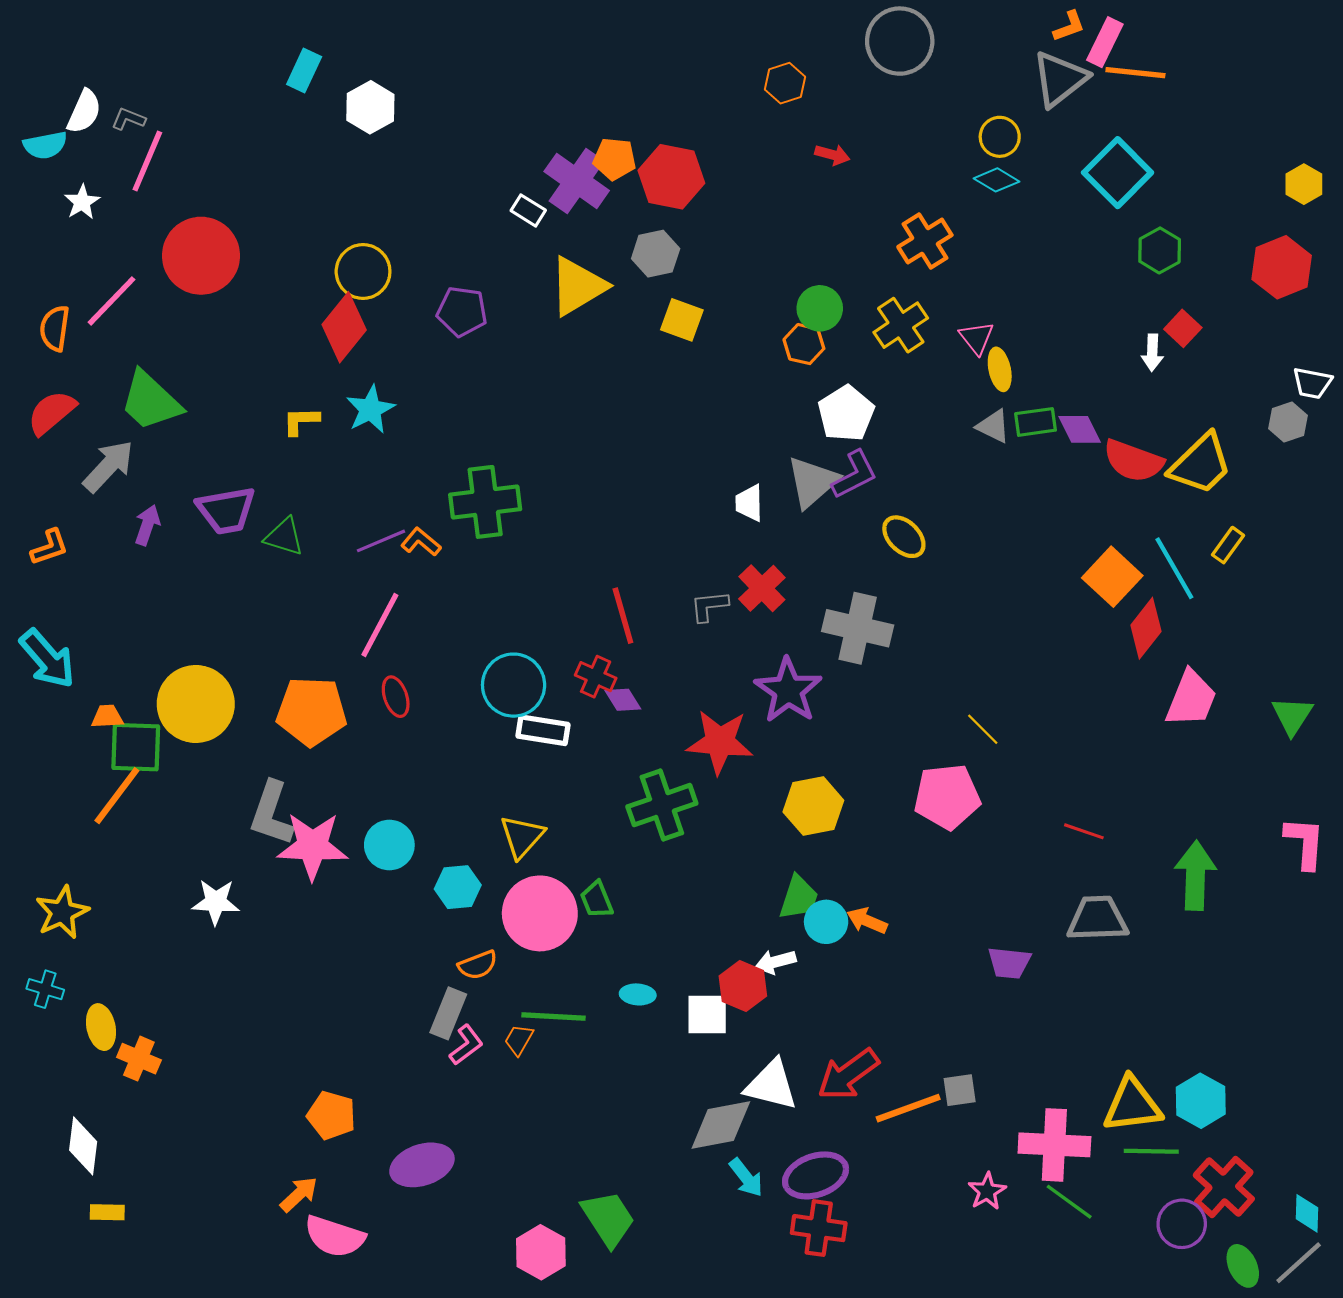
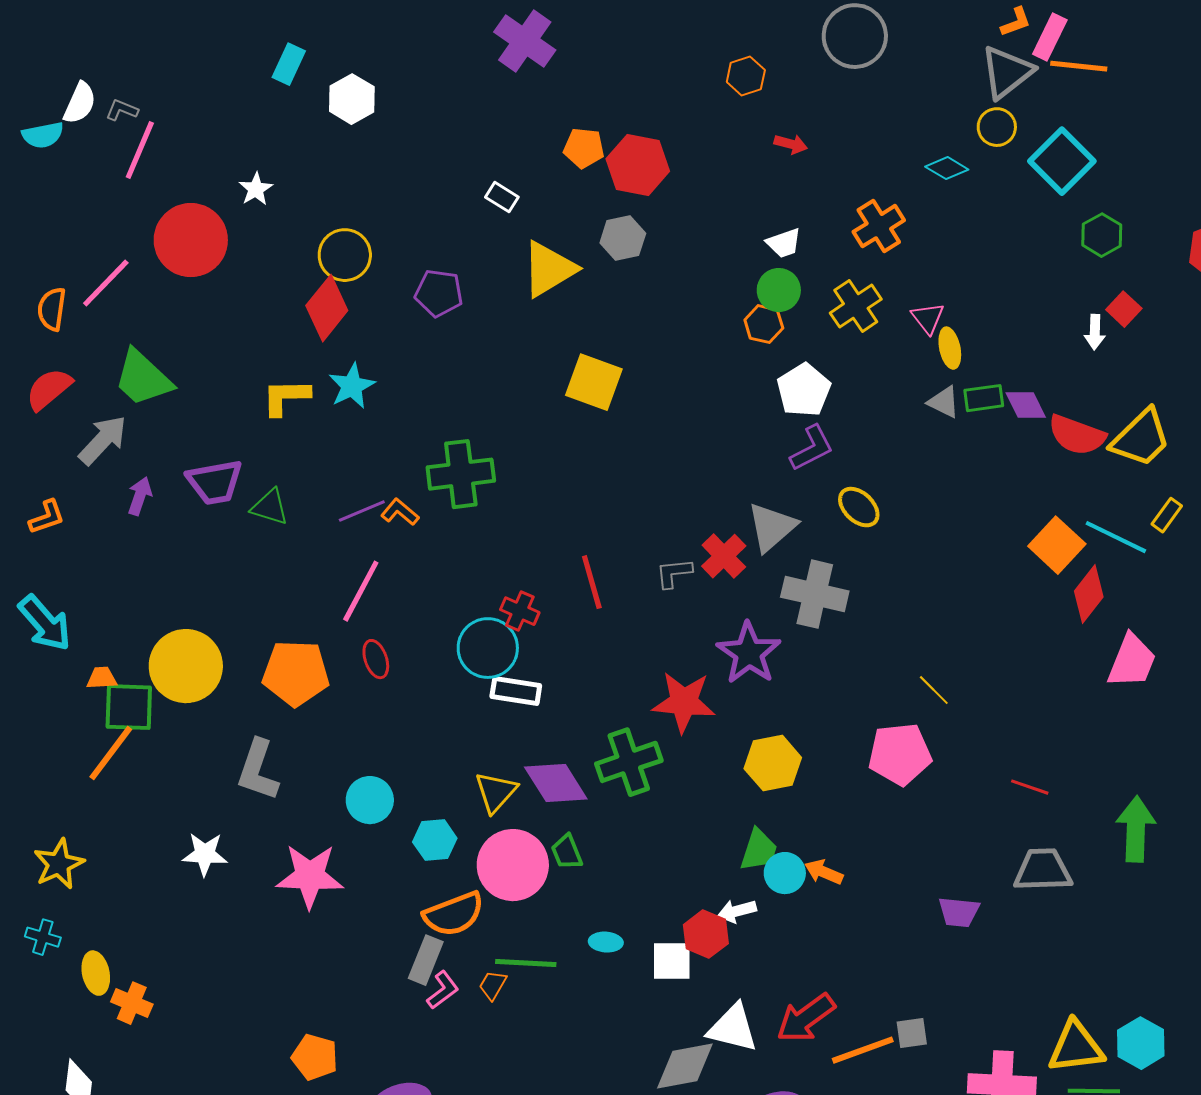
yellow circle: (1000, 137) -> (997, 127), moved
purple cross: (577, 181) -> (525, 41), moved
white star: (82, 202) -> (256, 189), moved
yellow square: (682, 320) -> (594, 382), moved, size x1.4
yellow L-shape: (301, 421) -> (286, 397), size x1.4
gray triangle: (812, 482) -> (772, 527), moved
white trapezoid: (749, 503) -> (784, 243), moved, turned -108
cyan line: (1174, 568) -> (1116, 537), turned -34
red cross: (596, 677) -> (520, 611), moved
purple diamond: (623, 700) -> (556, 783), moved, size x1.8
pink star: (313, 846) -> (310, 876), moved
orange semicircle: (478, 965) -> (454, 914), size x1.6

